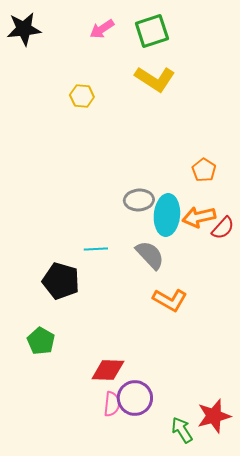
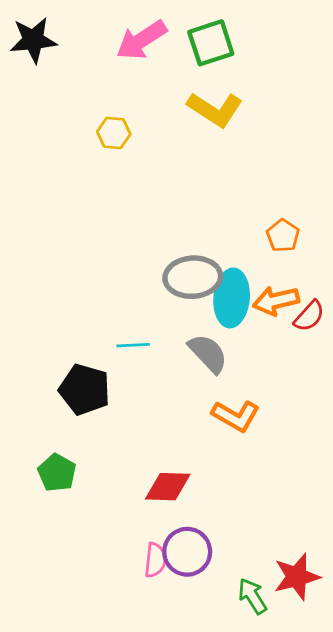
pink arrow: (102, 29) -> (141, 40), size x1.5
gray ellipse: (139, 200) -> (193, 277), size x1.4
red diamond: (108, 370) -> (168, 487), moved

